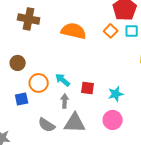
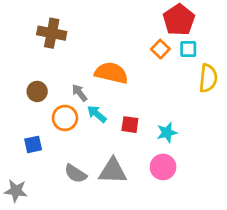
orange semicircle: (74, 31) -> (111, 73), moved
blue square: (22, 99) -> (33, 144), moved
gray arrow: (65, 101) -> (80, 93), moved, turned -40

